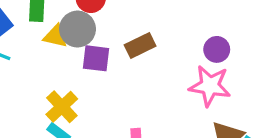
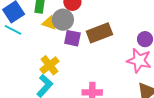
brown rectangle: (140, 46) -> (99, 33), size x1.4

